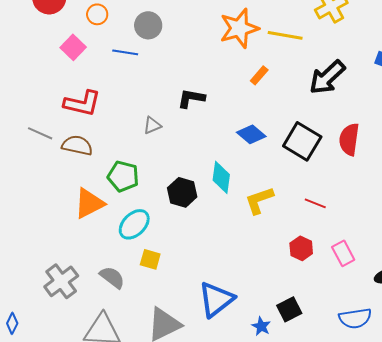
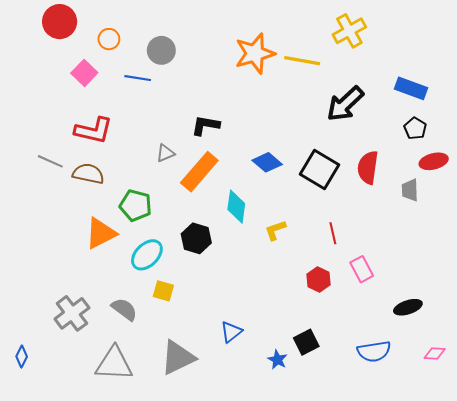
orange rectangle: (259, 75) -> (199, 172), moved, size x2.0
black hexagon: (182, 192) -> (196, 238), moved
yellow L-shape: (259, 200) -> (275, 230), size x0.7
red line: (315, 203) -> (333, 233), turned 55
pink rectangle: (343, 253) -> (362, 269), moved
blue triangle: (216, 299) -> (231, 332), size x0.6

